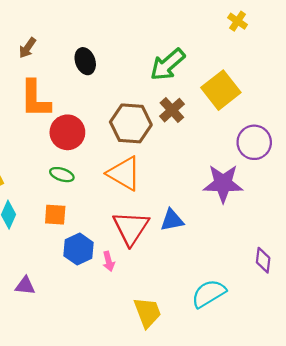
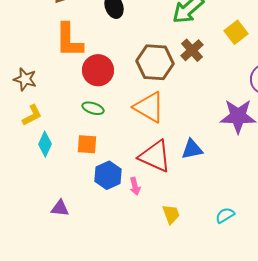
yellow square: (221, 90) -> (236, 32), size x0.7
red triangle: (131, 228) -> (155, 156), turned -39
cyan semicircle: (209, 294) -> (225, 215), size x0.6
yellow trapezoid: (147, 312) -> (171, 214), moved, size x0.7

